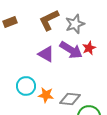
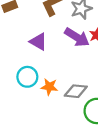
purple triangle: (46, 54) -> (38, 42), moved

